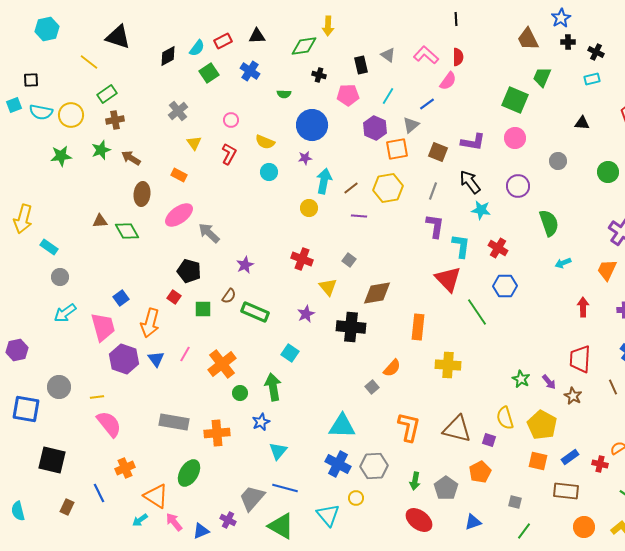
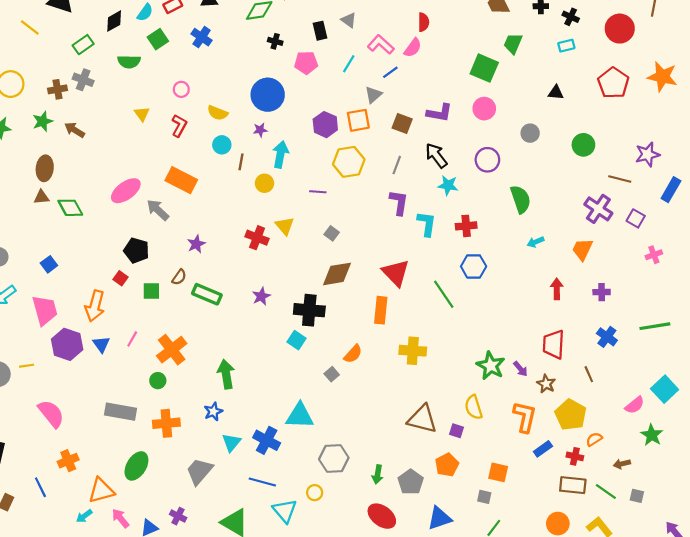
pink L-shape: (426, 55) -> (381, 45), moved
green rectangle: (107, 94) -> (83, 45), moved
green semicircle: (284, 94) -> (129, 62), moved, size x1.5
gray cross: (178, 111) -> (83, 80), moved, turned -30
purple hexagon: (375, 128) -> (325, 125), moved
orange rectangle: (179, 175) -> (181, 180), moved, size x1.8
brown line: (351, 188) -> (241, 162), moved, turned -42
brown ellipse: (142, 194) -> (45, 168), moved
red cross: (498, 248) -> (466, 226), turned -36
gray square: (349, 260) -> (332, 233), moved
red triangle: (448, 279) -> (396, 273), moved
yellow triangle: (328, 287) -> (285, 226), moved
blue square: (121, 298) -> (49, 264), moved
cyan square: (290, 353) -> (296, 340), moved
green star: (521, 379) -> (491, 366), size x1.5
green circle: (240, 393) -> (158, 381), moved
yellow line: (97, 397) -> (27, 366), moved
yellow pentagon: (542, 425) -> (571, 415), moved
orange L-shape: (409, 427) -> (525, 417), moved
orange square: (538, 461) -> (498, 472), moved
blue cross: (338, 464) -> (267, 440), moved
blue line: (285, 488) -> (262, 482), moved
brown rectangle: (566, 491) -> (573, 485), moved
orange triangle: (156, 496) -> (101, 490), turned -48
gray trapezoid: (252, 498) -> (199, 471), moved
blue triangle: (473, 522) -> (439, 518), size x1.4

